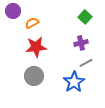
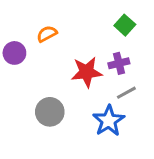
purple circle: (13, 11) -> (14, 53), moved
red star: (36, 47) -> (87, 72), moved

